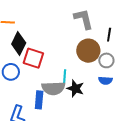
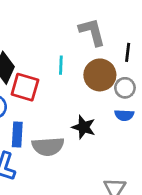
cyan line: (65, 76) -> (61, 65), moved
gray semicircle: (53, 88) -> (48, 146), moved
blue rectangle: (39, 100) -> (17, 135), moved

